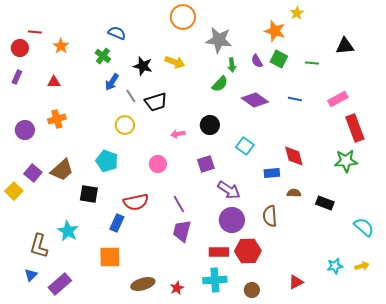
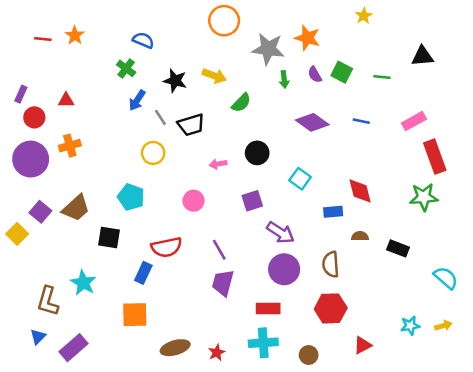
orange star: (275, 31) -> (307, 38), moved
orange star: (61, 46) -> (75, 35), moved
red circle: (20, 48) -> (34, 117), moved
green semicircle: (220, 84) -> (241, 103), moved
purple circle: (25, 130) -> (31, 159), size x1.5
red hexagon: (248, 251) -> (331, 308), moved

